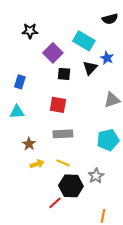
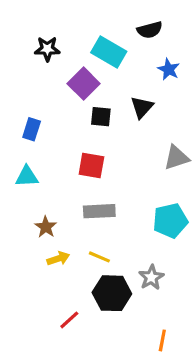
black semicircle: (110, 19) -> (150, 30), moved
cyan rectangle: (84, 41) -> (109, 52), moved
blue star: (107, 58) -> (169, 69), moved
red line: (55, 203) -> (69, 320), moved

